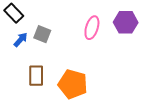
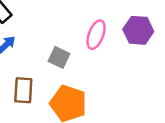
gray square: (42, 34) -> (59, 57), moved

